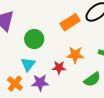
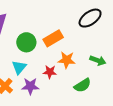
orange rectangle: (70, 22) -> (53, 38), moved

